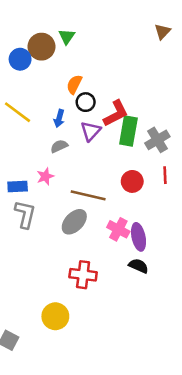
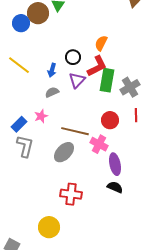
orange semicircle: (74, 84) -> (101, 43), moved
blue rectangle: (18, 186) -> (19, 124), turned -42
pink cross: (118, 229) -> (99, 144), moved

